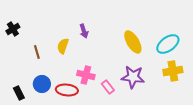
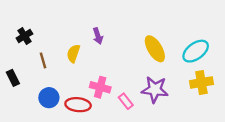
black cross: (13, 29) -> (24, 36), moved
black rectangle: (19, 93) -> (13, 78), moved

